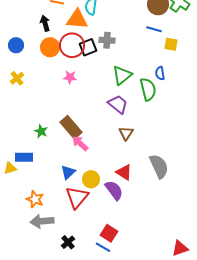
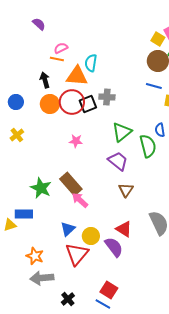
pink star: (70, 77) -> (76, 141), moved
green star: (41, 131) -> (41, 188), size x1.5

